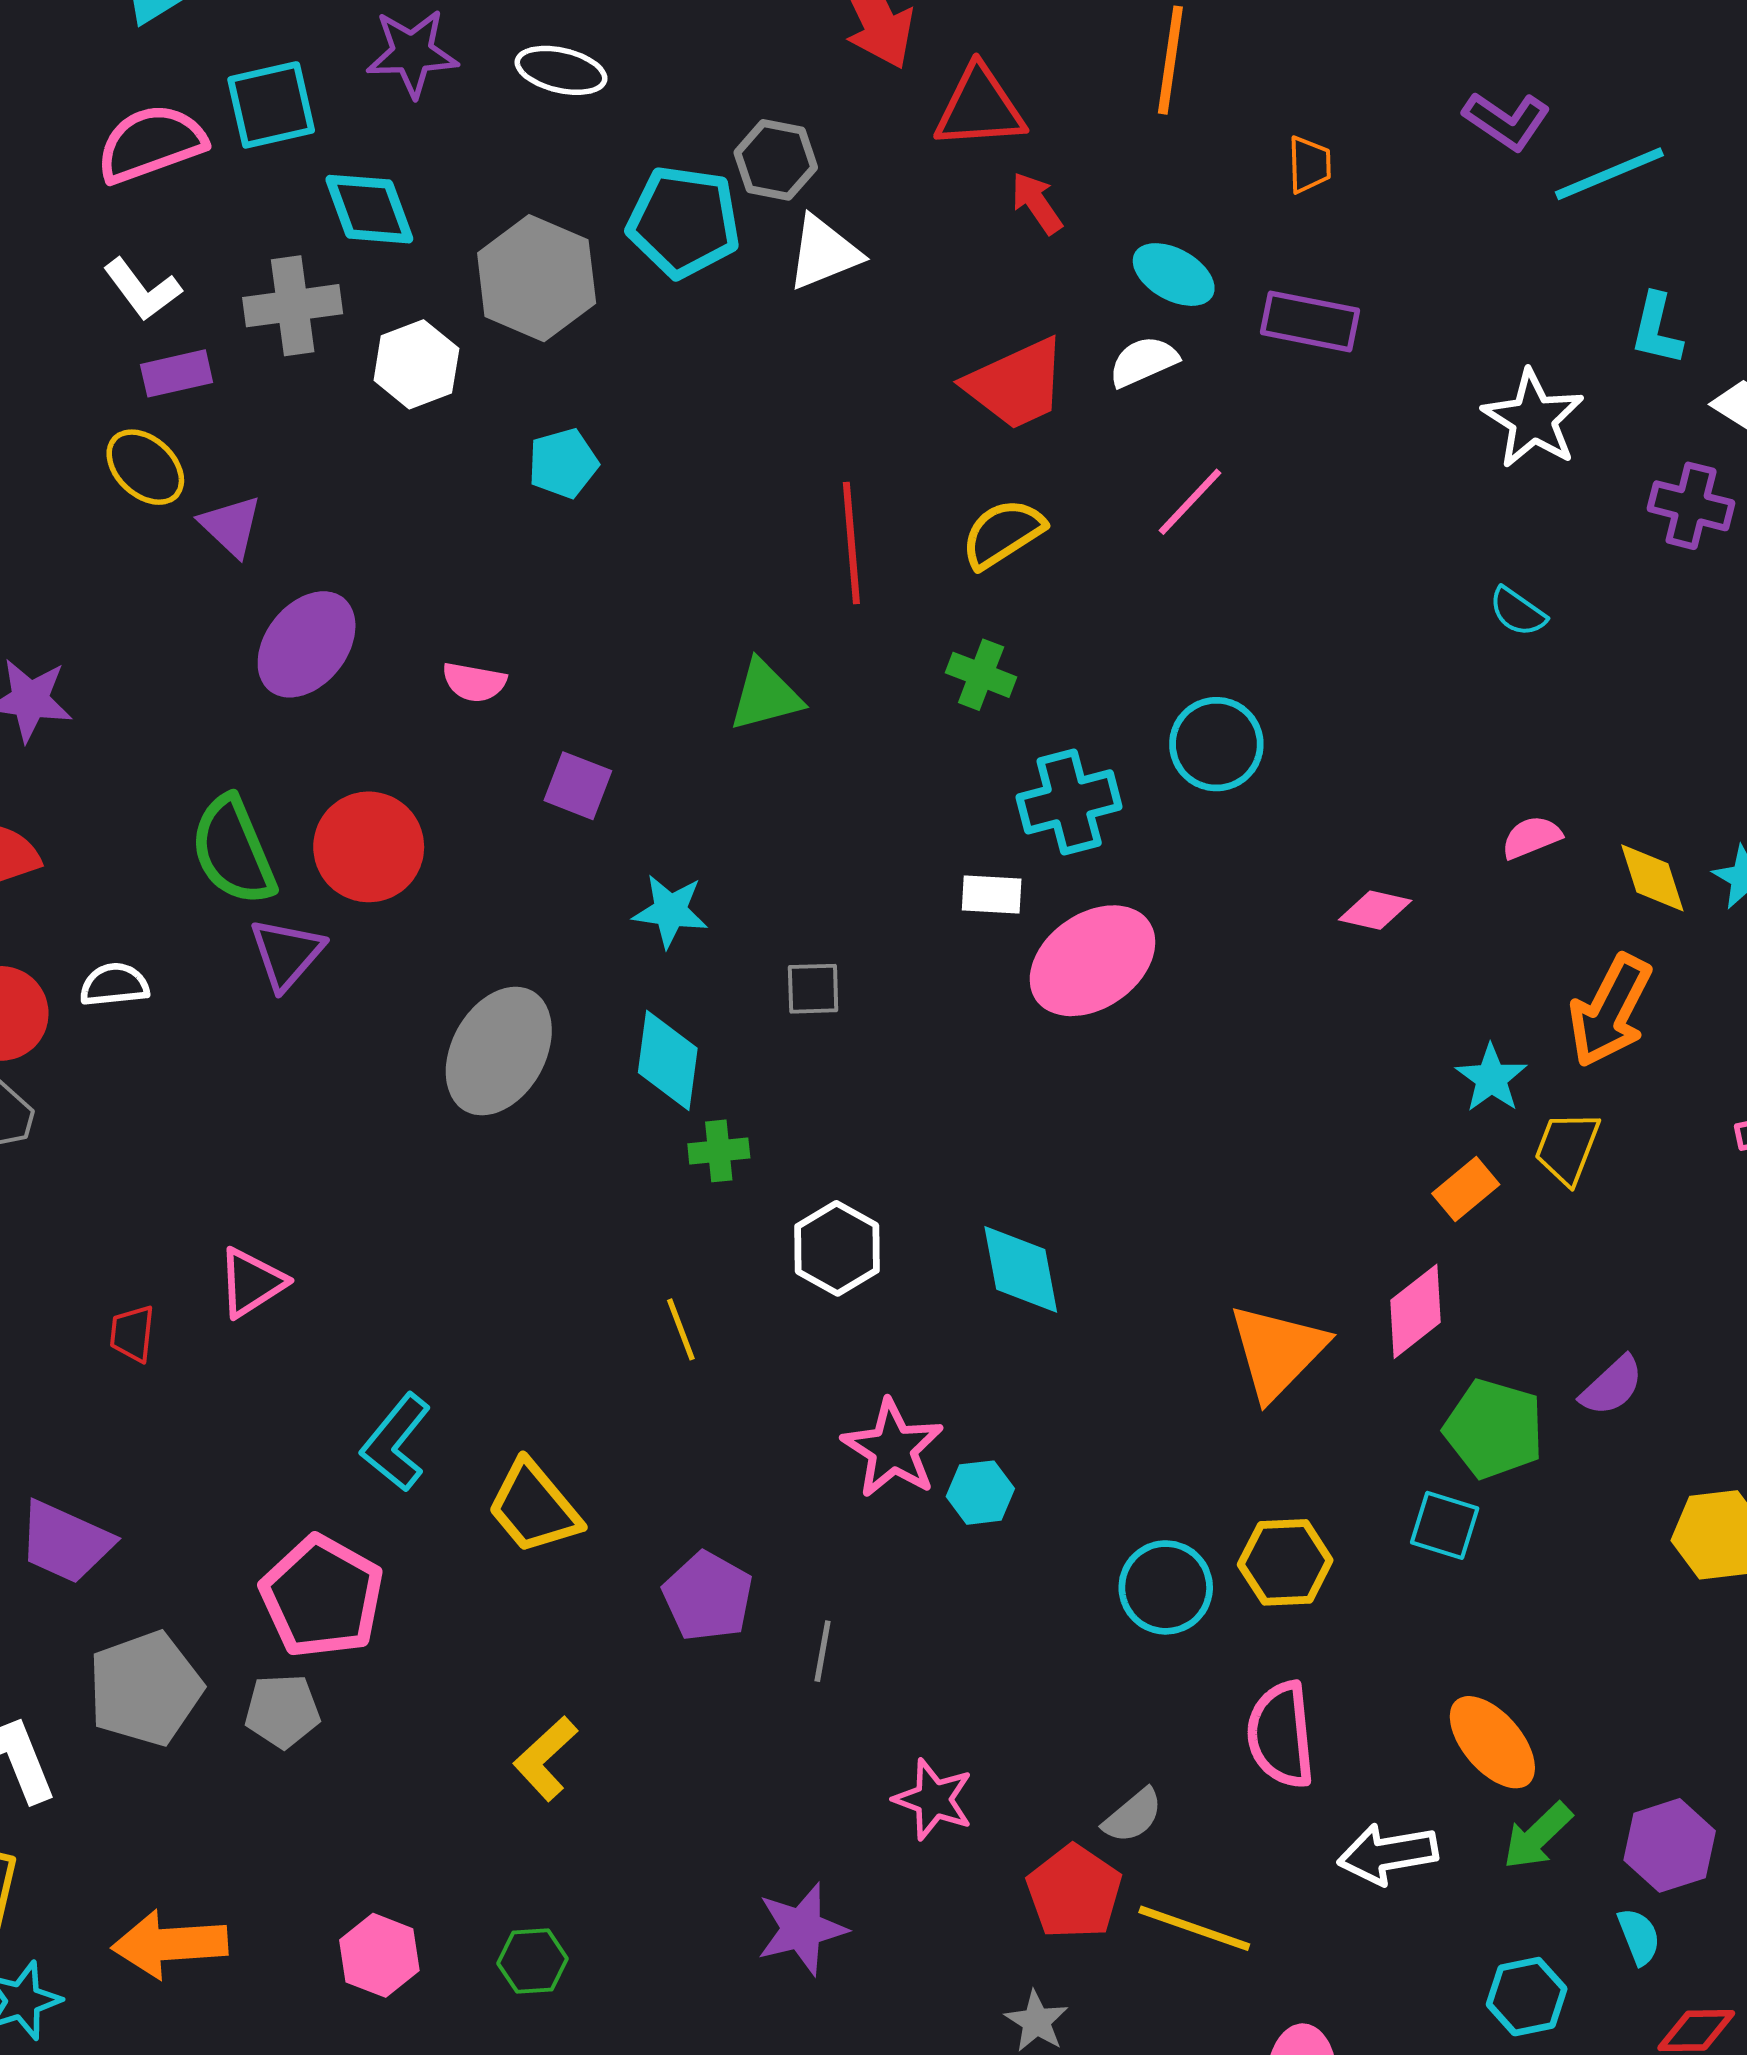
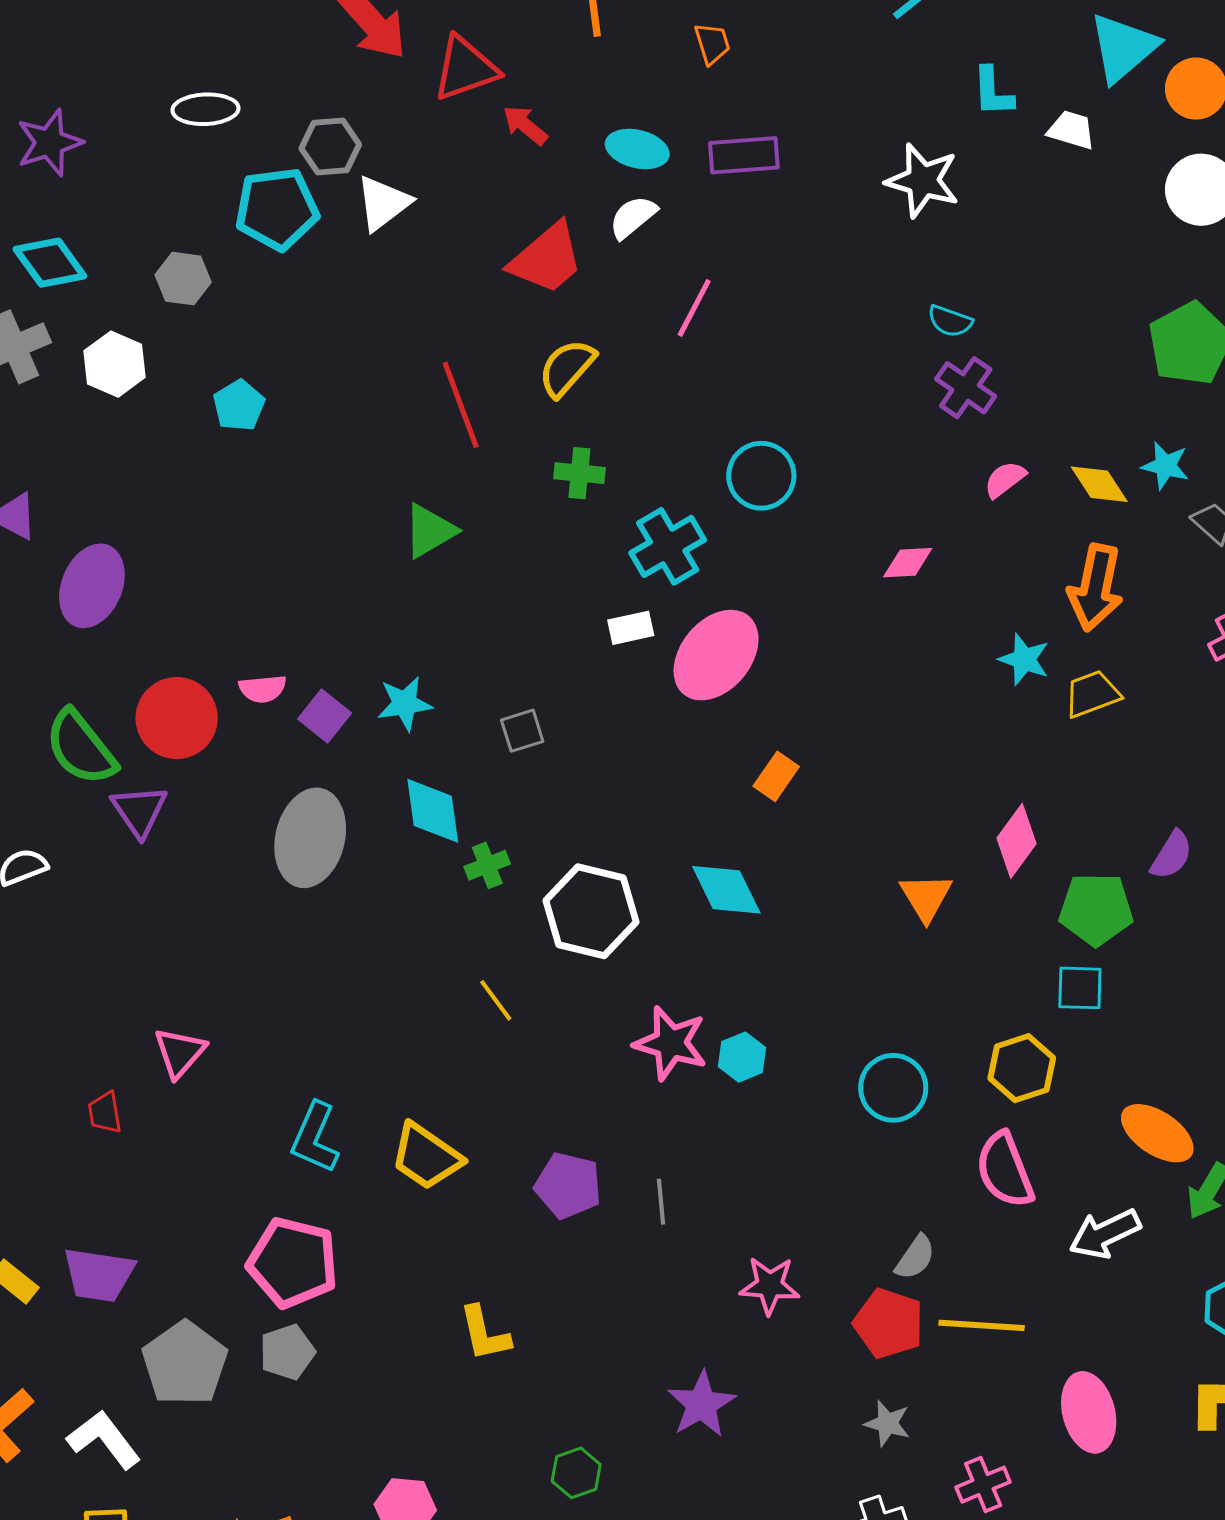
white ellipse: (561, 70) -> (205, 109), moved
gray hexagon: (537, 278) -> (183, 279), size x0.6
purple cross: (1691, 506) -> (966, 388), moved, turned 36
pink semicircle: (474, 682) -> (263, 689), moved
purple square: (578, 786) -> (325, 716), moved, turned 33
yellow trapezoid: (1567, 1148) -> (1092, 694), turned 64
orange rectangle: (1466, 1189) -> (776, 776), moved
white hexagon: (837, 1248) -> (591, 911), size x1.4
orange triangle: (1277, 1351) -> (926, 897), size x0.7
yellow hexagon: (1285, 1562) -> (1022, 1068), moved
yellow L-shape: (545, 1758) -> (484, 1334), turned -44
green hexagon: (533, 1961) -> (576, 1473), moved

